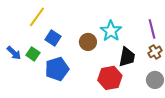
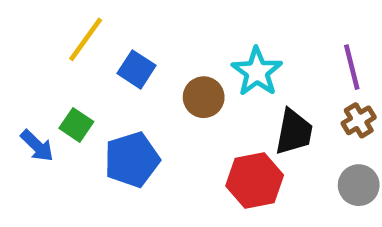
blue square: (53, 38) -> (137, 69), moved
blue arrow: (14, 53) -> (37, 146), moved

